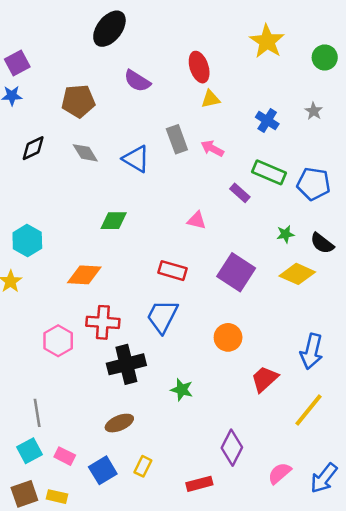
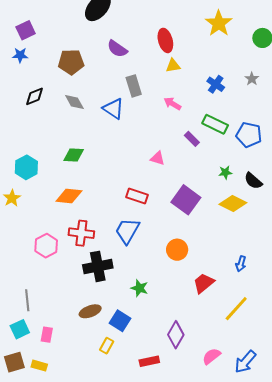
gray rectangle: (177, 139) -> (134, 86), moved
green diamond: (114, 221) -> (74, 155), moved
blue arrow: (312, 351) -> (241, 264), size x0.6
pink rectangle: (65, 456) -> (47, 335), turned 70
blue square: (103, 470) -> (120, 321), moved, turned -30

